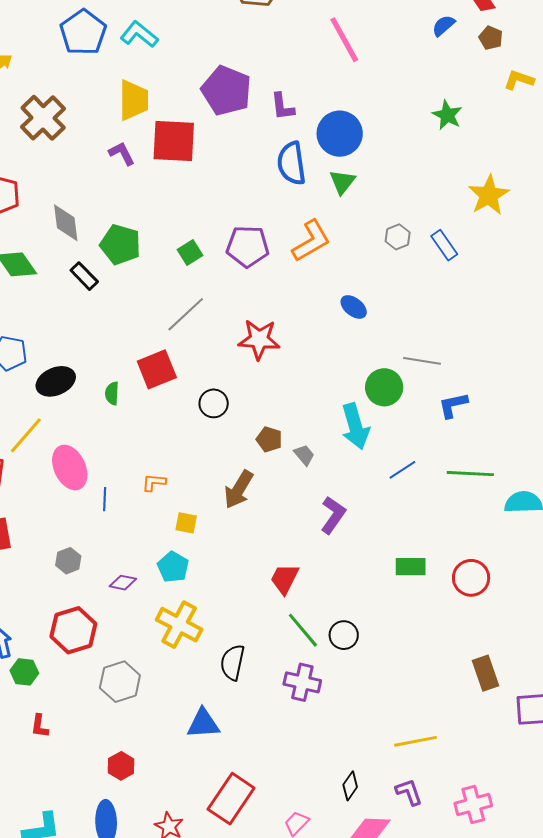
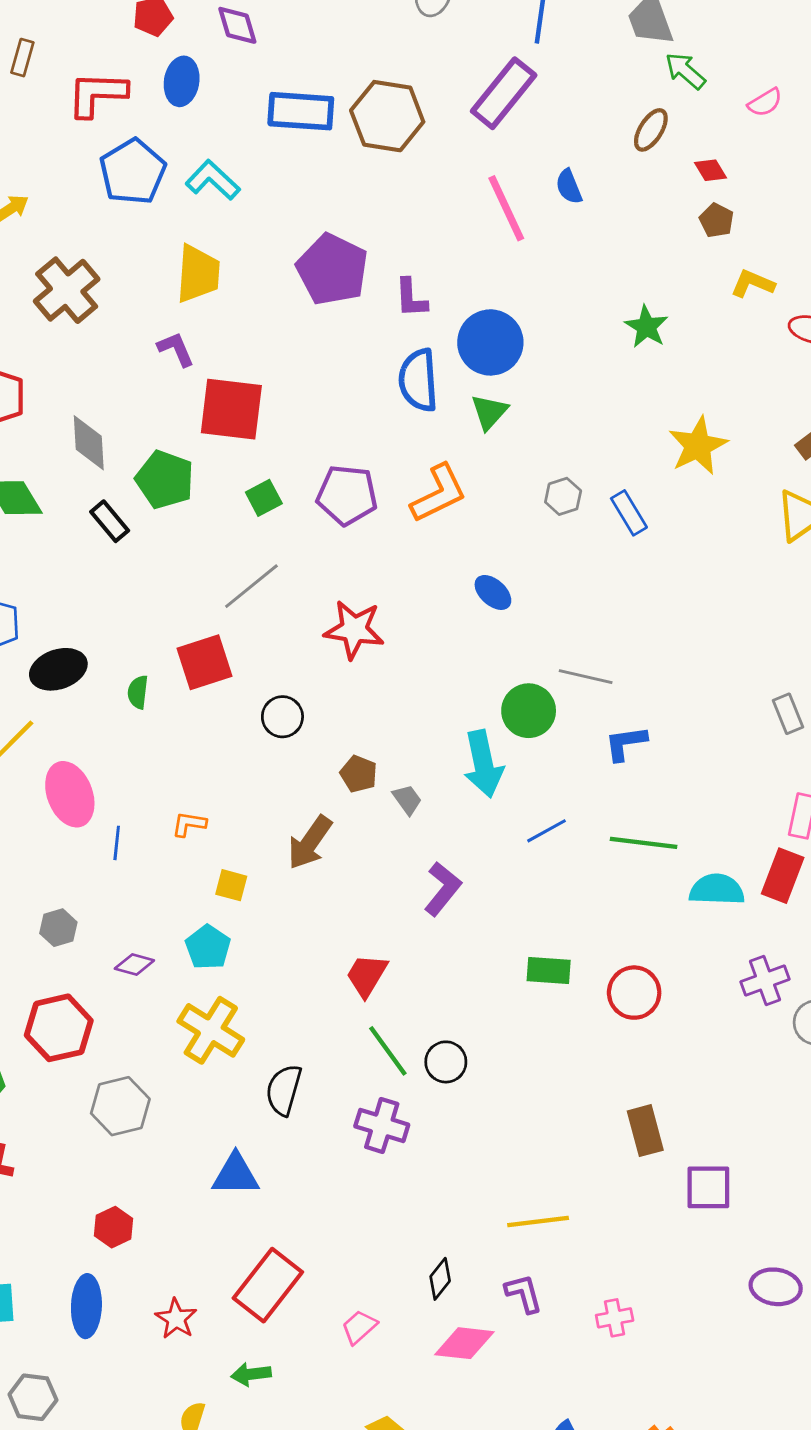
blue semicircle: (443, 26) -> (569, 187), moved, turned -75
red square: (174, 141) -> (231, 409), moved
pink cross: (473, 805) -> (615, 1318), size x0.7

